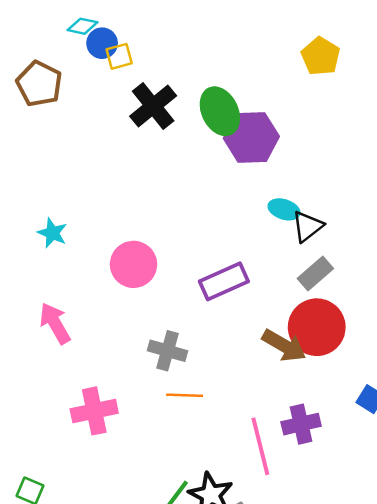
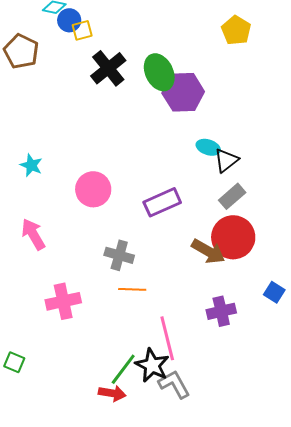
pink line: (260, 446) -> (167, 338), moved

